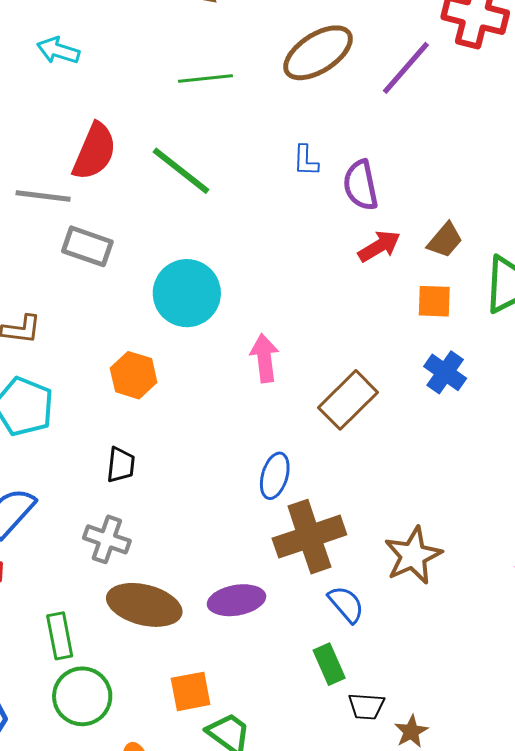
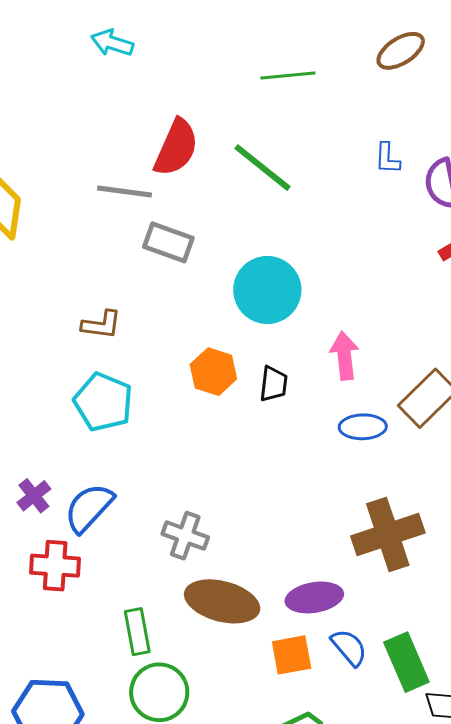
cyan arrow: (58, 50) -> (112, 43), moved
brown ellipse: (318, 53) -> (401, 51), size x0.7
black trapezoid: (121, 465) -> (273, 384), moved
blue ellipse: (275, 476) -> (363, 427), moved, turned 72
blue semicircle: (346, 604) -> (349, 647), moved
green rectangle: (329, 664) -> (406, 662), size x1.4
orange square: (191, 691) -> (292, 655), moved

